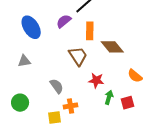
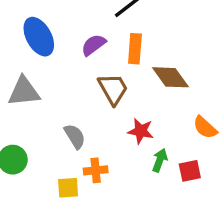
purple semicircle: (64, 21) -> (94, 45), moved
gray triangle: (24, 61) -> (24, 92), size x1.5

